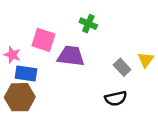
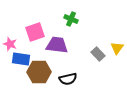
pink square: (43, 40) -> (35, 32), turned -36
brown hexagon: (20, 97) -> (39, 72), moved
black semicircle: (116, 98) -> (68, 79), moved

